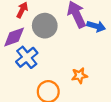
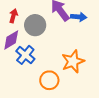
orange star: (79, 76) -> (73, 61), size x1.6

